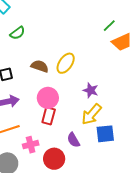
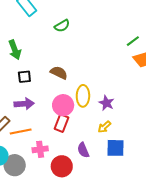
green semicircle: (17, 33) -> (62, 26), moved
yellow ellipse: (66, 63) -> (83, 96), moved, turned -40
yellow arrow: (92, 114) -> (104, 127), size x0.6

